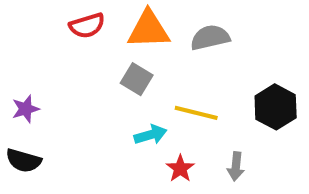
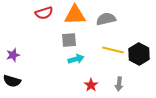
gray square: (137, 79) -> (69, 40), turned -35
yellow line: (196, 113) -> (113, 50), moved
cyan arrow: (151, 135) -> (76, 59), moved

